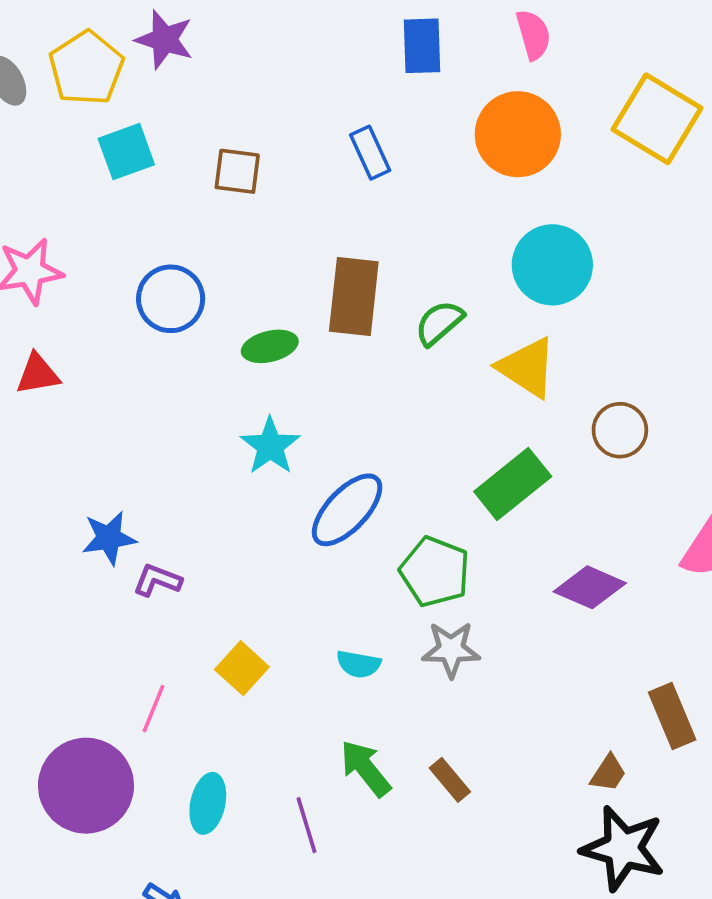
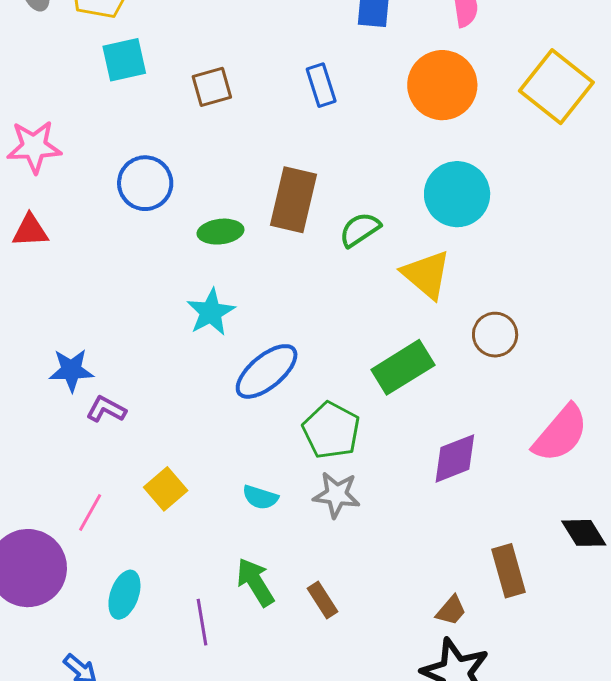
brown square: (237, 171) -> (212, 87), turned -30
purple diamond: (590, 587) -> (455, 458), turned -52

